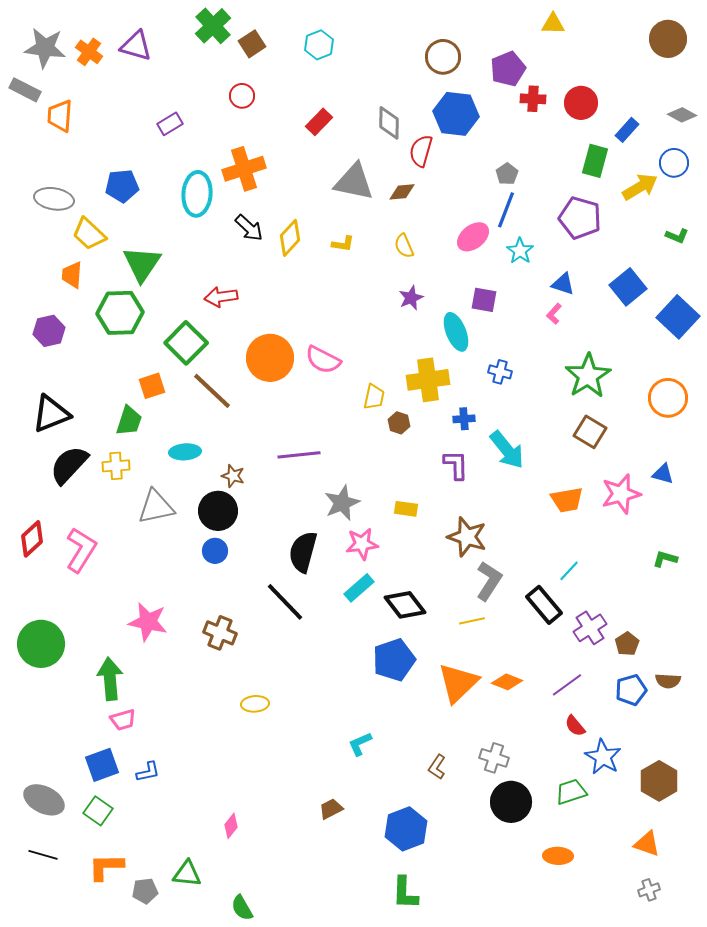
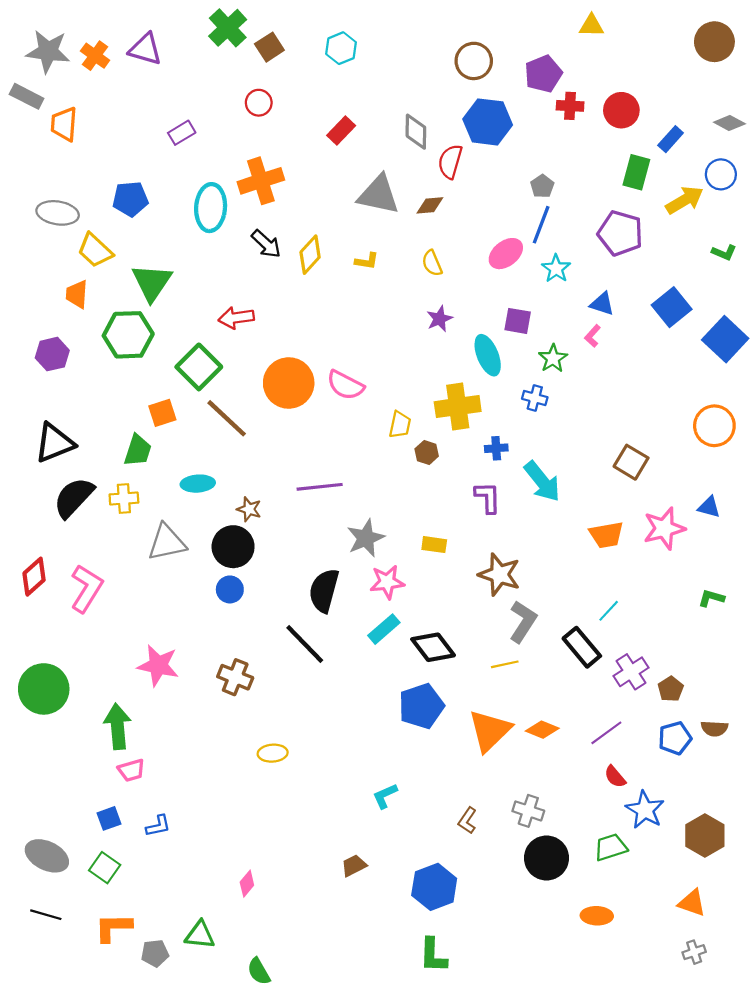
green star: (588, 376) -> (553, 358), moved, size x0.6
blue square: (102, 765) -> (109, 818), size x0.7

